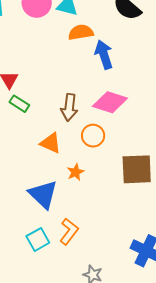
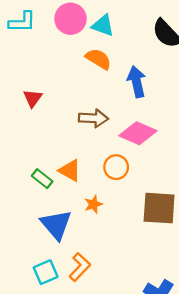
orange semicircle: (81, 32) -> (98, 59), moved, turned 35
green rectangle: (19, 104) -> (42, 179), moved
brown arrow: (69, 107) -> (93, 118), moved, turned -100

